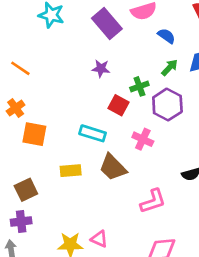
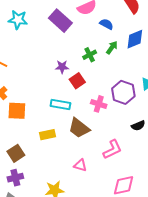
purple star: (101, 68) -> (62, 67), moved
green cross: (139, 86) -> (90, 55), moved
red square: (119, 105) -> (77, 81), turned 35
purple hexagon: (167, 105) -> (123, 92), moved
pink triangle: (99, 239) -> (80, 165), moved

